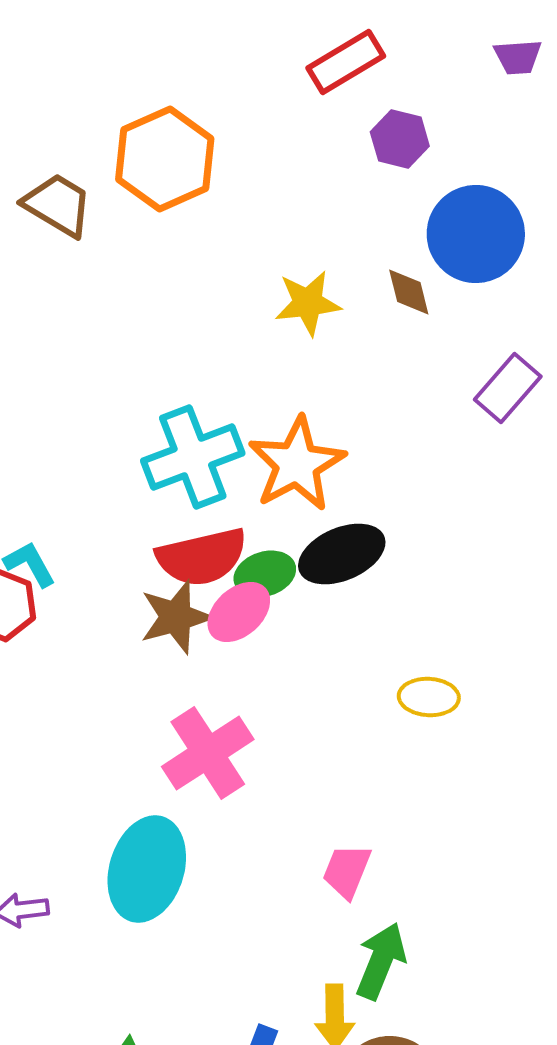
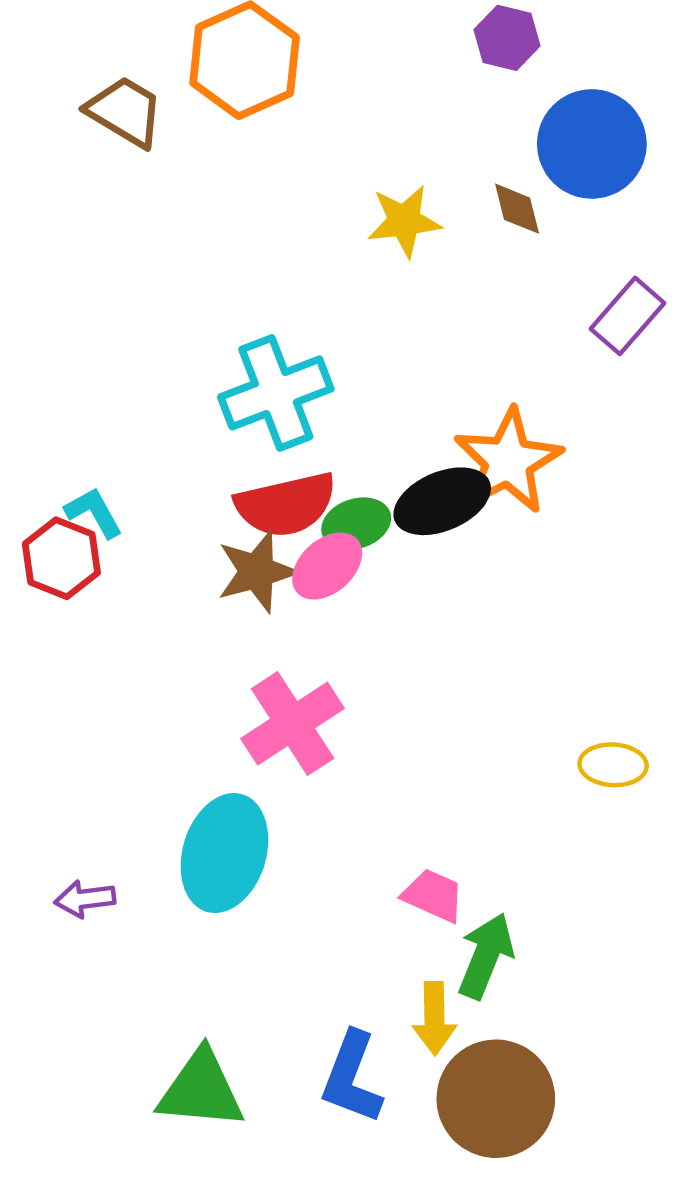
orange star: (297, 464) -> (508, 461), moved
yellow ellipse: (429, 697) -> (613, 765), moved
pink trapezoid: (347, 871) -> (433, 895), moved, turned 92

